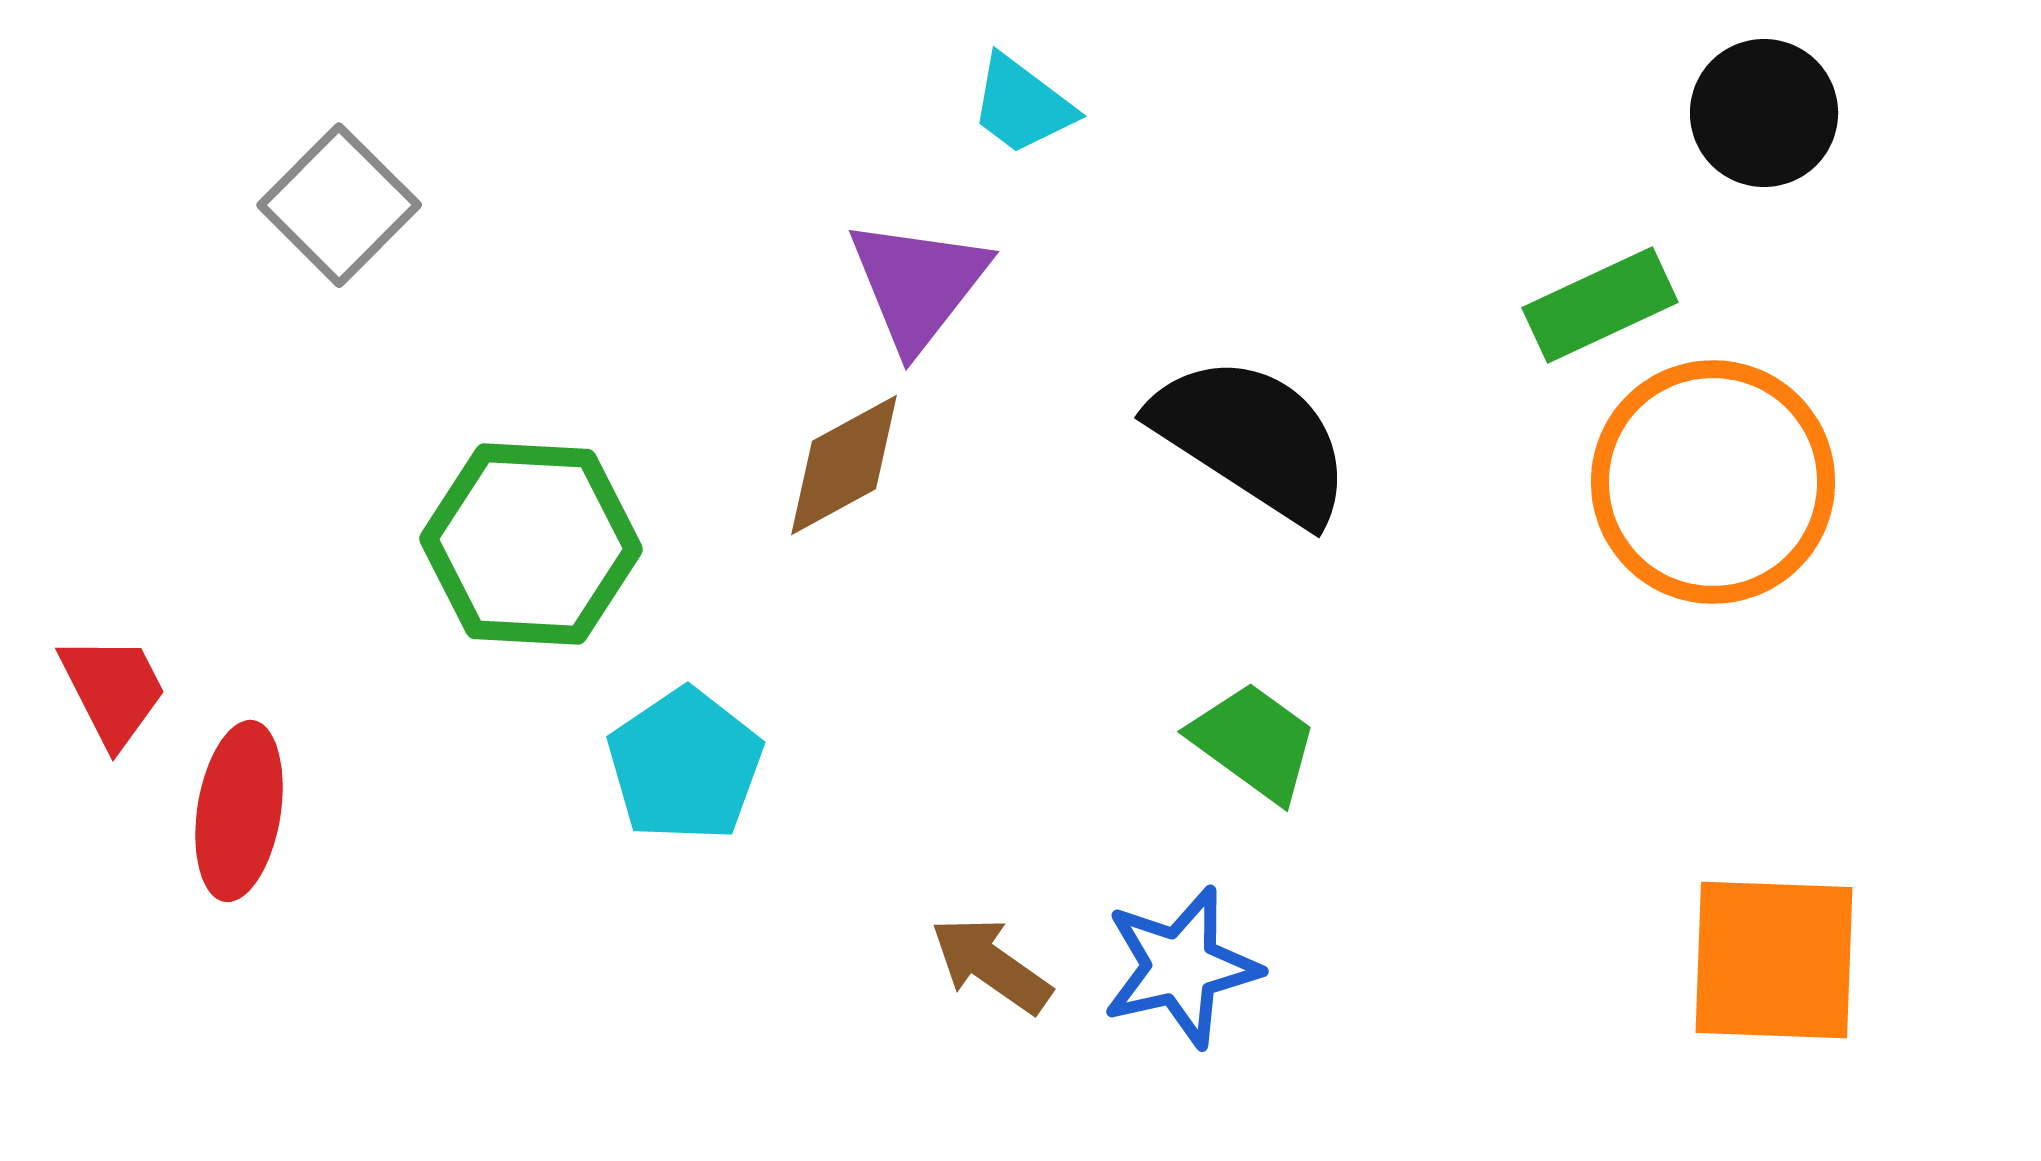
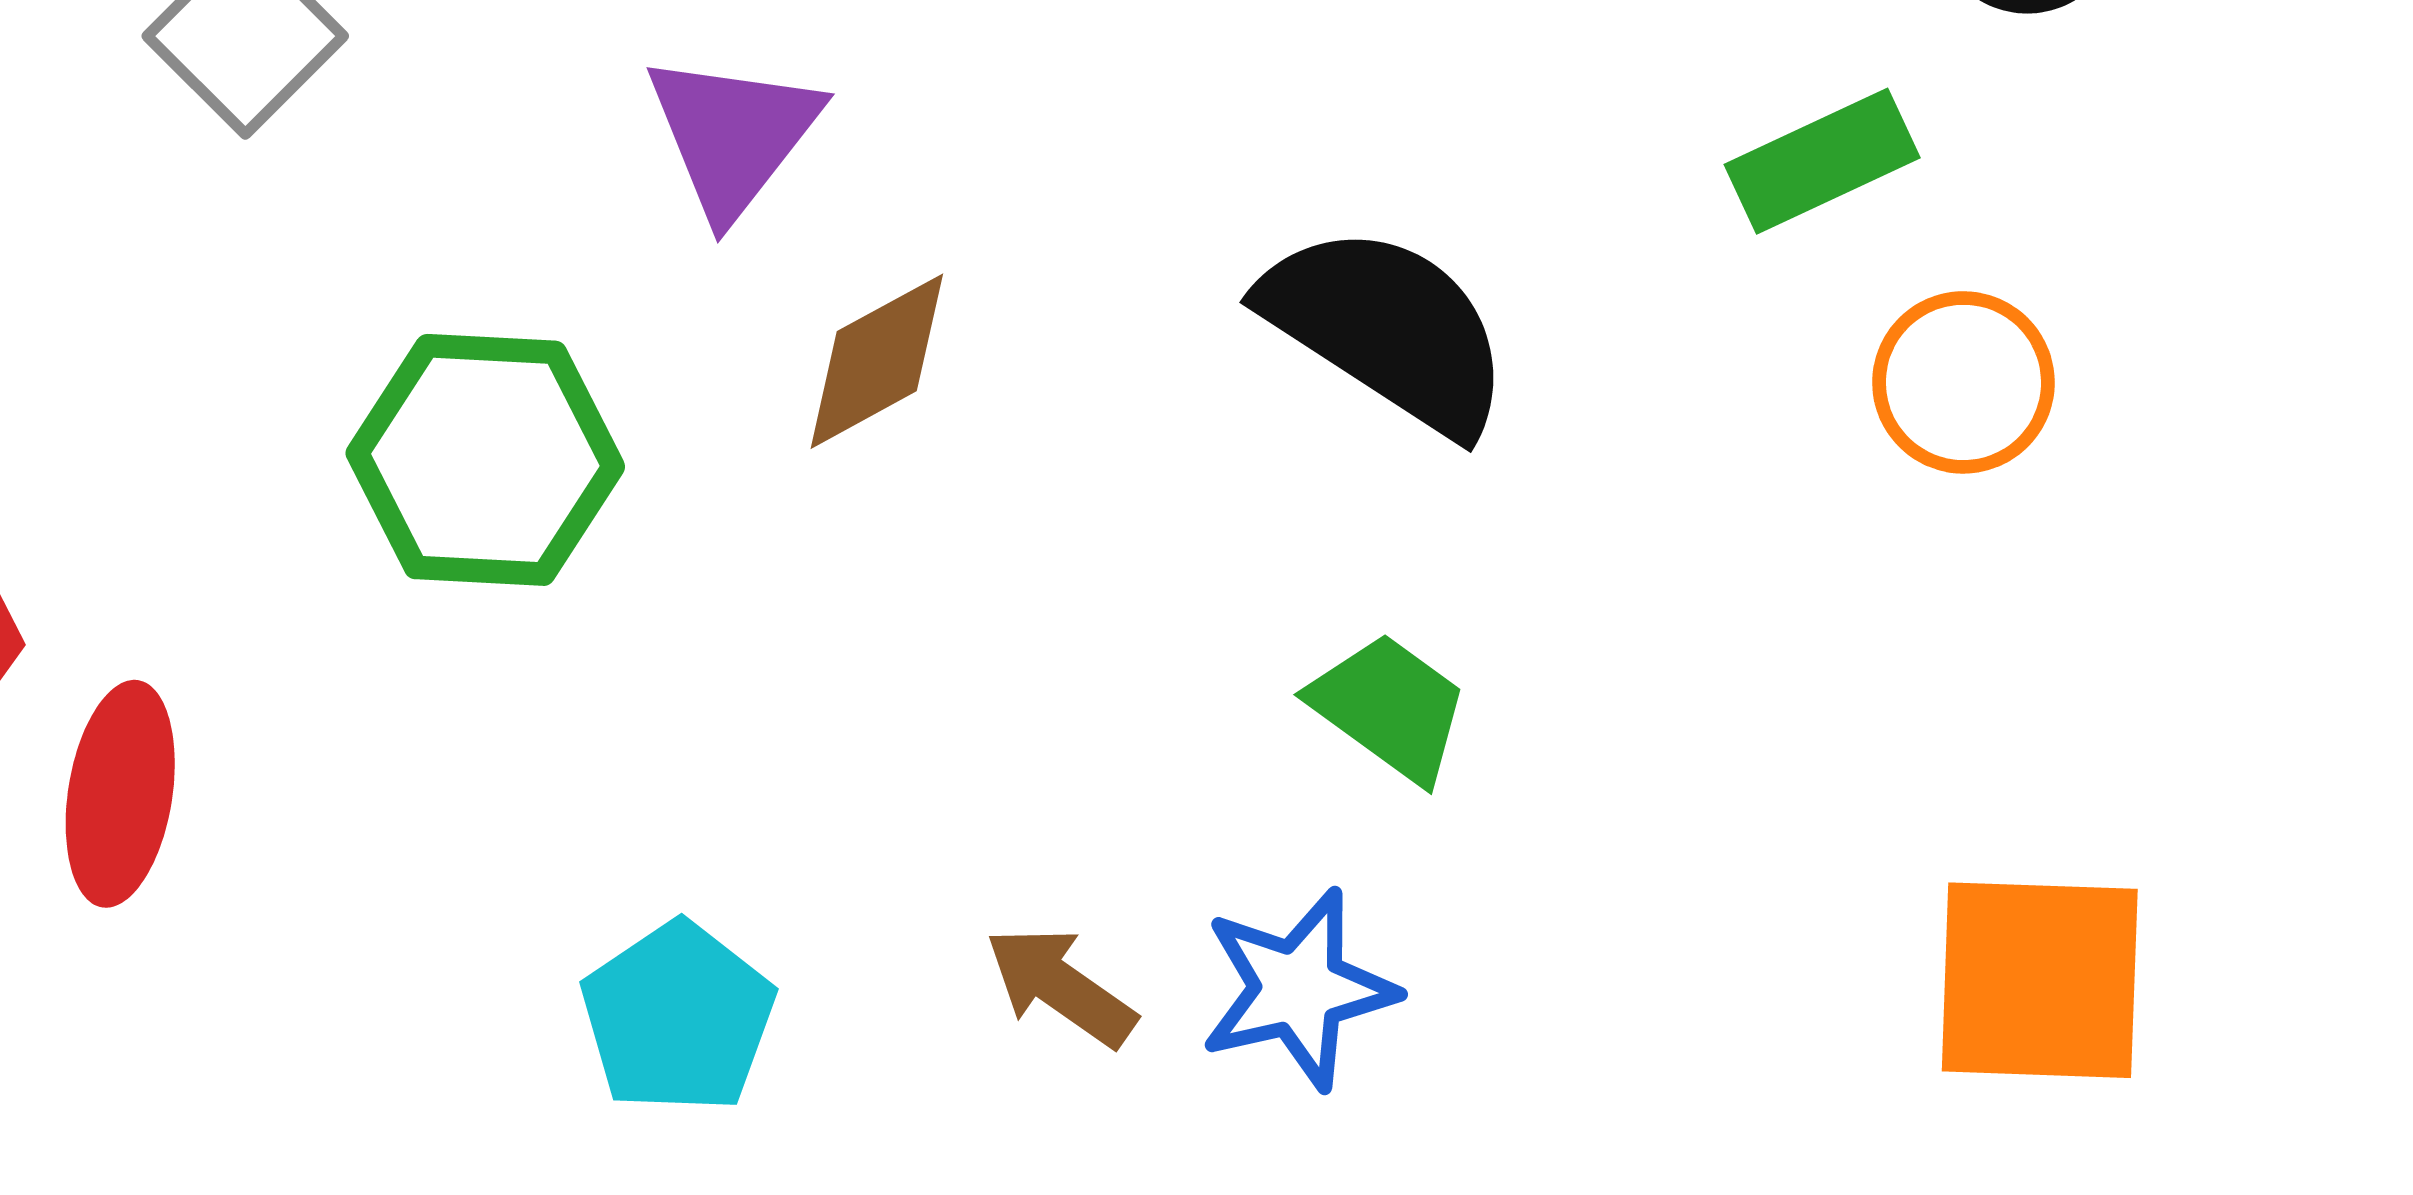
purple triangle: (918, 284) -> (733, 135), moved
orange circle: (1713, 482) -> (1963, 382), size x0.6
cyan pentagon: (685, 765) -> (678, 1018), moved

